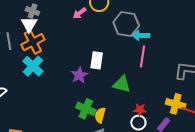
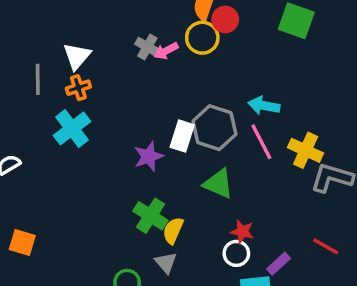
gray cross: (32, 11) -> (147, 47), moved
gray hexagon: (126, 24) -> (214, 128), moved
orange cross: (33, 42) -> (78, 88), size x0.6
pink line: (143, 56) -> (261, 142), turned -45
yellow cross: (176, 104) -> (306, 150), moved

